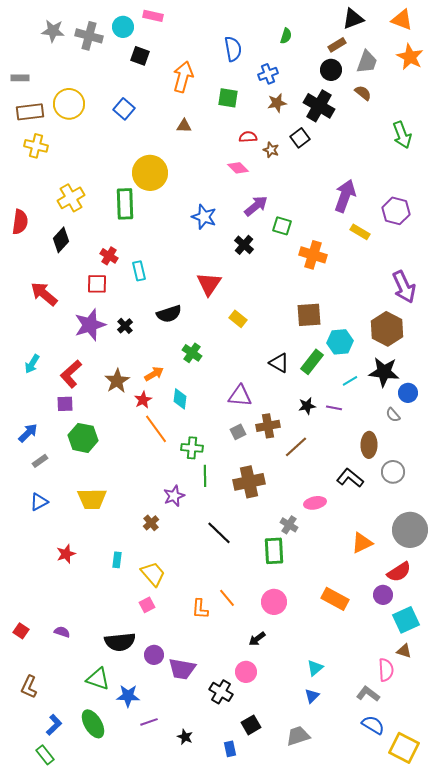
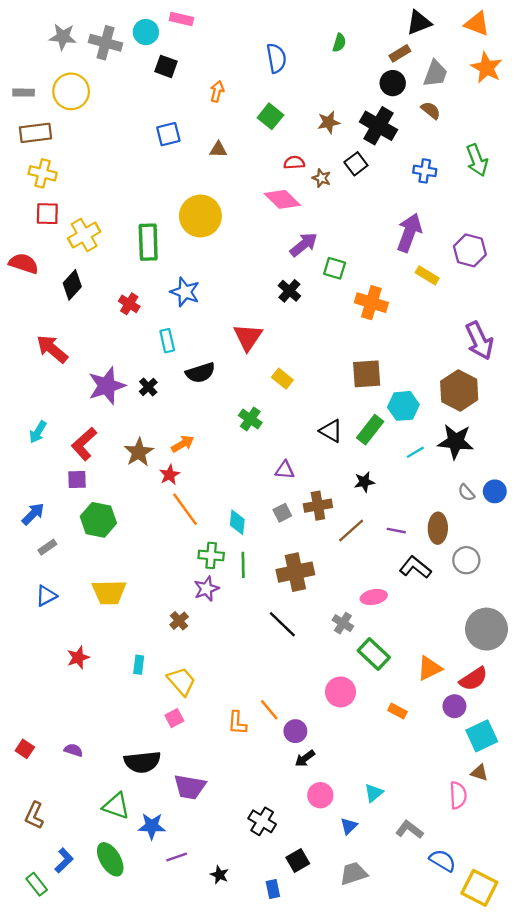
blue cross: (268, 74) -> (425, 171), moved, turned 30
orange arrow: (183, 77) -> (217, 91), size x0.6
green square: (228, 98) -> (270, 116), turned 30
yellow circle: (69, 104) -> (71, 91), moved
blue square: (124, 109) -> (168, 134), moved, turned 35
pink diamond: (238, 168) -> (282, 199), size x1.4
yellow circle: (150, 173) -> (200, 216), moved
blue star: (204, 217) -> (185, 292), moved
red semicircle: (20, 222) -> (24, 263), turned -80
cyan rectangle: (139, 271) -> (167, 341), moved
red square: (97, 284) -> (47, 214), moved
green cross: (192, 353) -> (250, 419), moved
blue circle: (408, 393) -> (495, 491), moved
purple triangle: (240, 396) -> (285, 470), size x0.7
cyan diamond: (180, 399) -> (237, 522), moved
purple line: (334, 408) -> (396, 531), moved
green cross: (192, 448) -> (211, 555), moved
black line: (219, 533) -> (282, 624), moved
orange triangle: (362, 543) -> (430, 668), moved
green rectangle: (274, 551) -> (374, 654), moved, turned -44
orange rectangle: (335, 599) -> (397, 711), size x0.6
pink circle: (274, 602) -> (340, 692), moved
purple circle: (154, 655) -> (295, 731), moved
purple trapezoid: (182, 669) -> (190, 787), moved
pink circle: (246, 672) -> (320, 795), moved
gray L-shape: (368, 694) -> (409, 830), moved
blue triangle: (312, 696) -> (349, 826), moved
green rectangle: (45, 755) -> (37, 884), moved

